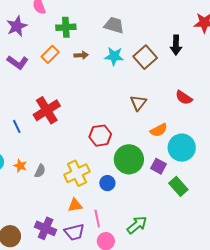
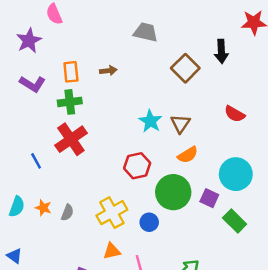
green cross: (66, 27) -> (70, 102), moved
orange rectangle: (50, 54) -> (71, 72), turned -48
cyan star: (114, 56) -> (150, 121), moved, turned 30
orange semicircle: (159, 130) -> (188, 155), moved

